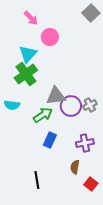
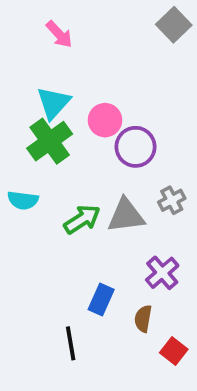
pink circle: (50, 37) -> (105, 120), moved
gray triangle: (56, 96) -> (126, 216), moved
purple circle: (71, 106) -> (136, 147), moved
blue rectangle: (50, 140) -> (101, 300), moved
purple cross: (85, 143) -> (162, 273), turned -30

